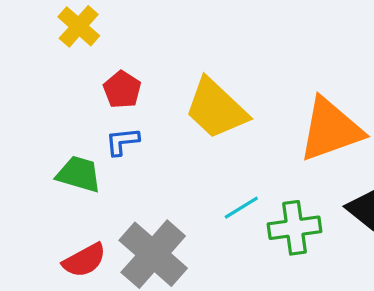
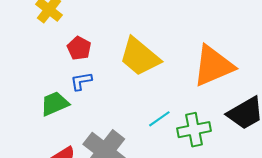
green trapezoid: (79, 174) -> (55, 104), turned -36

